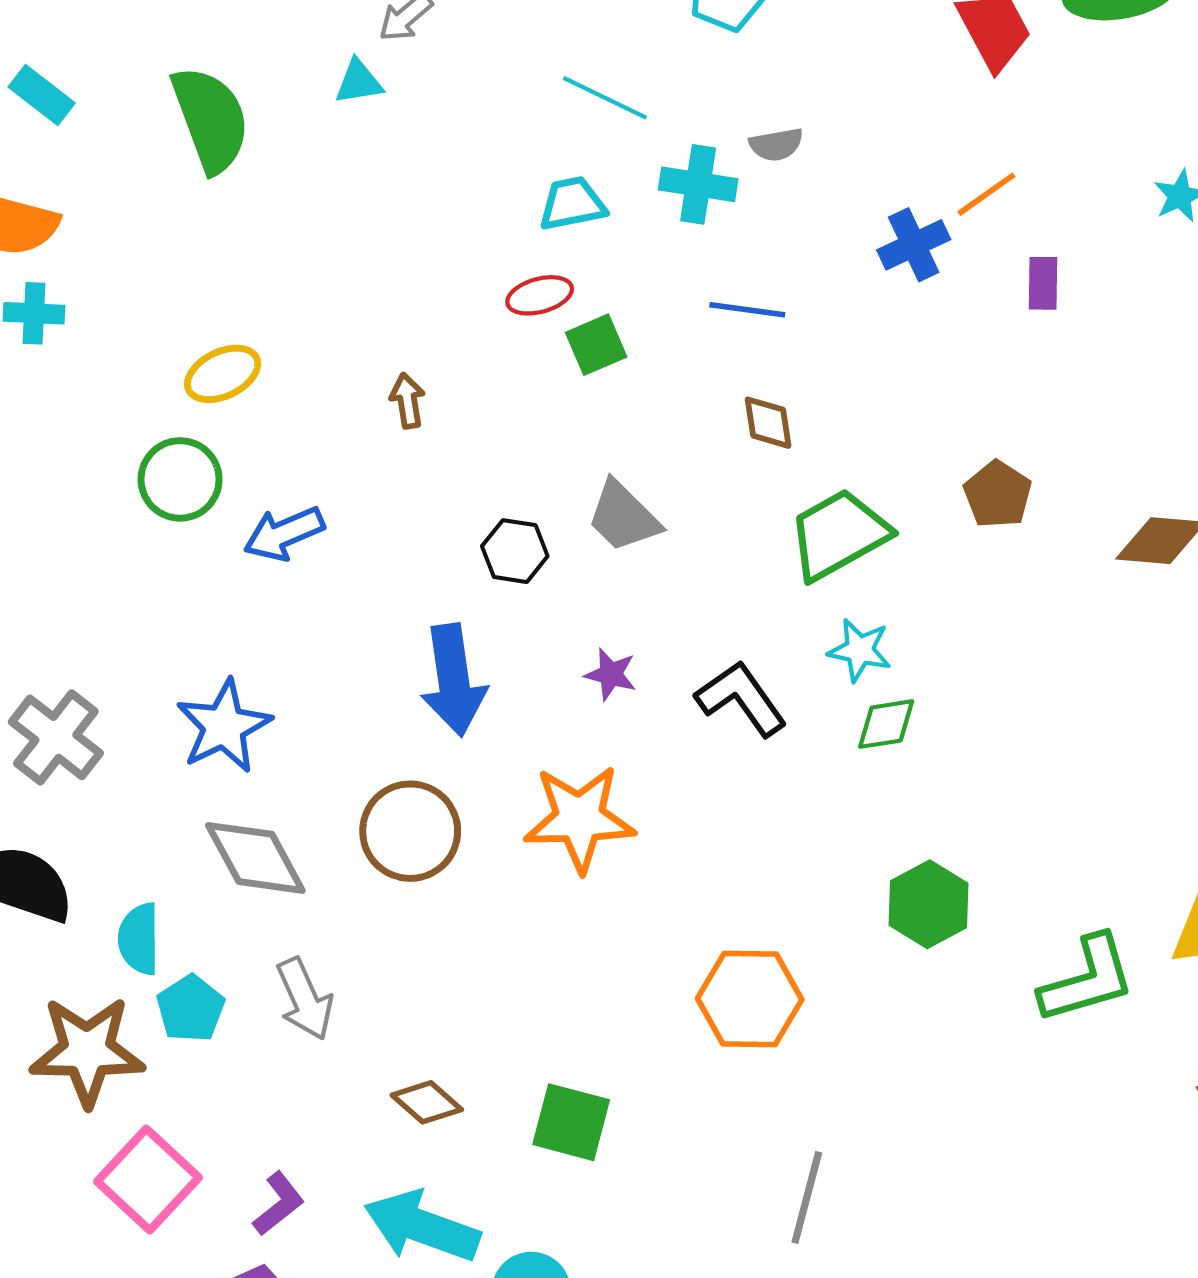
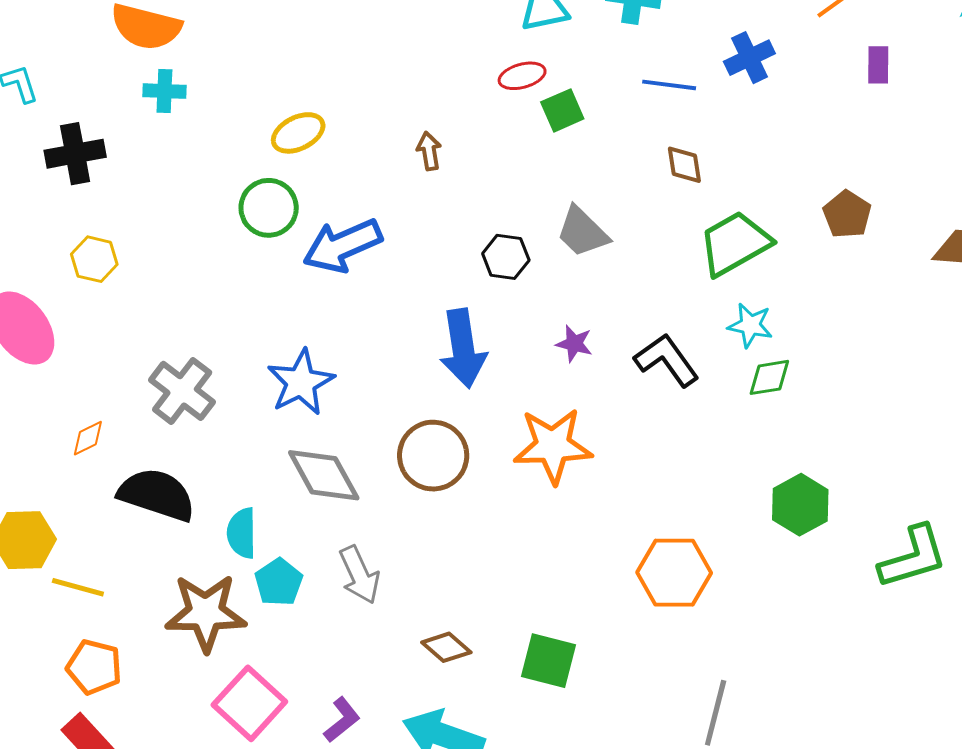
blue cross: (914, 245) -> (749, 58), moved
blue arrow: (284, 534) -> (342, 246), size x1.4

